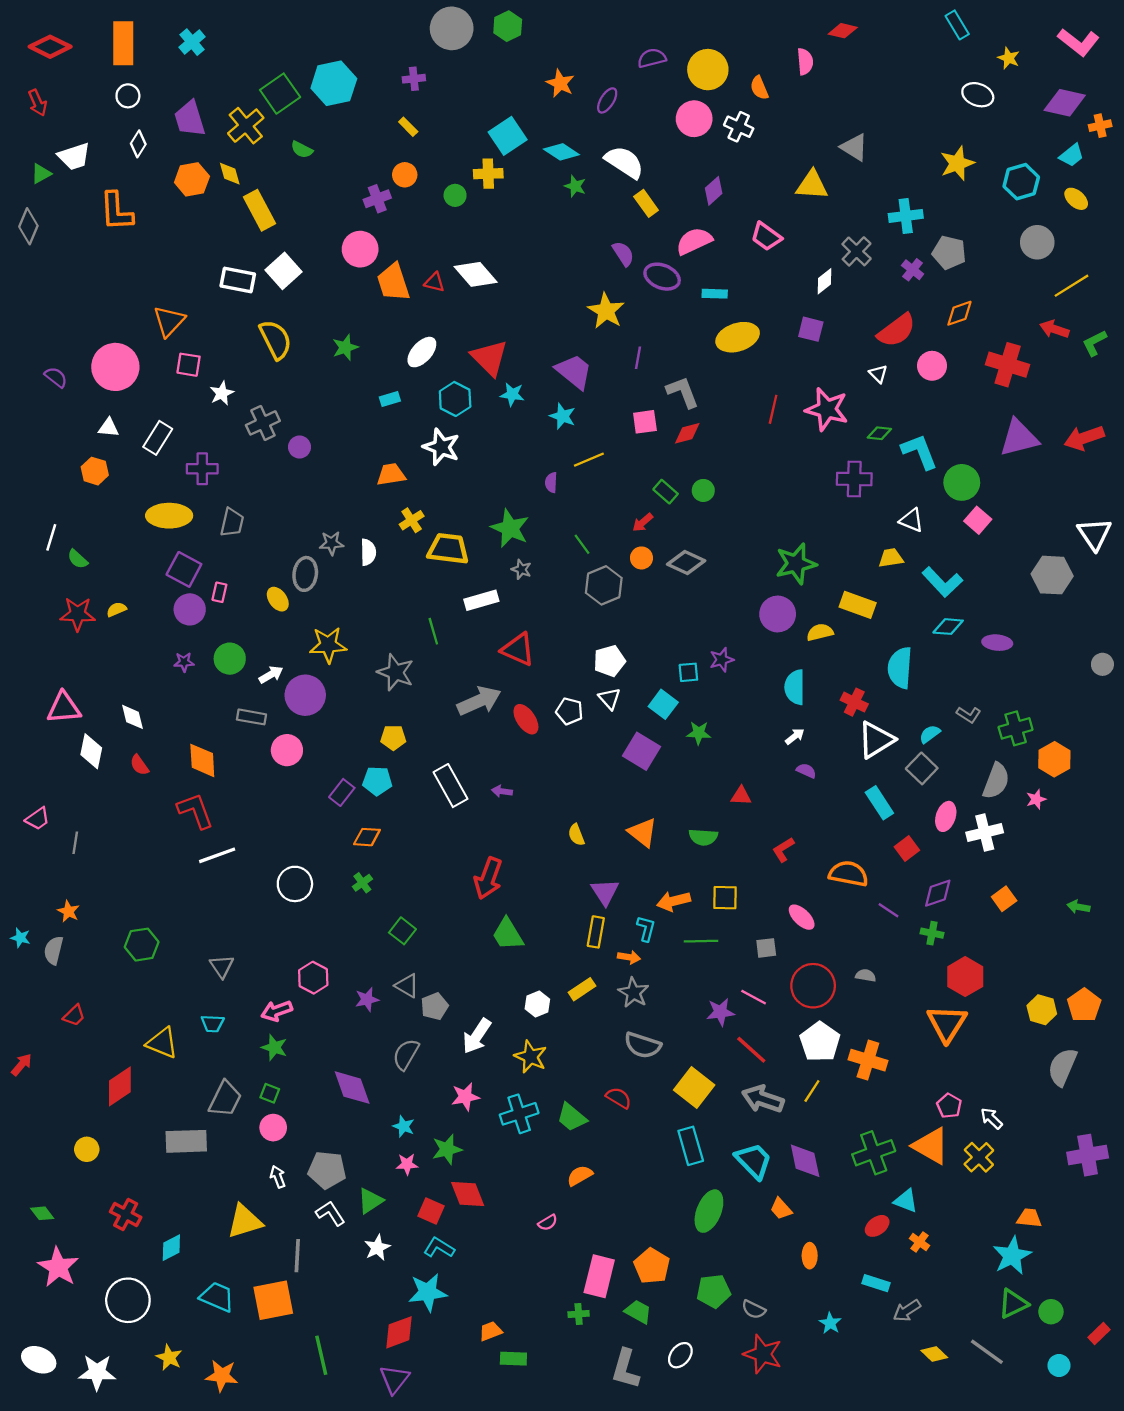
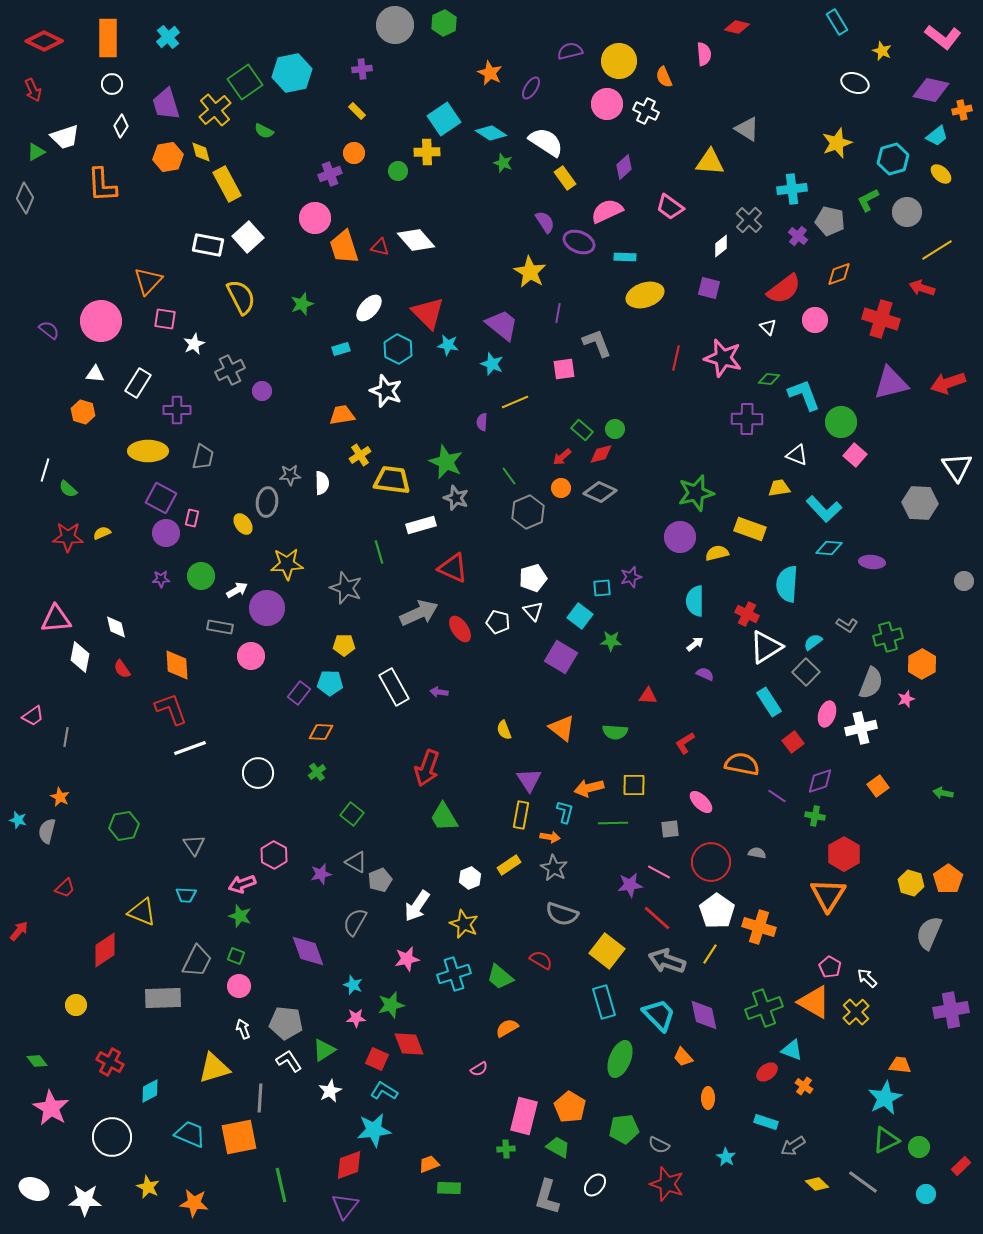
green L-shape: (1094, 343) -> (868, 200), moved
red diamond: (687, 433) -> (601, 454), moved
gray star: (521, 569) -> (456, 498), size x1.4

